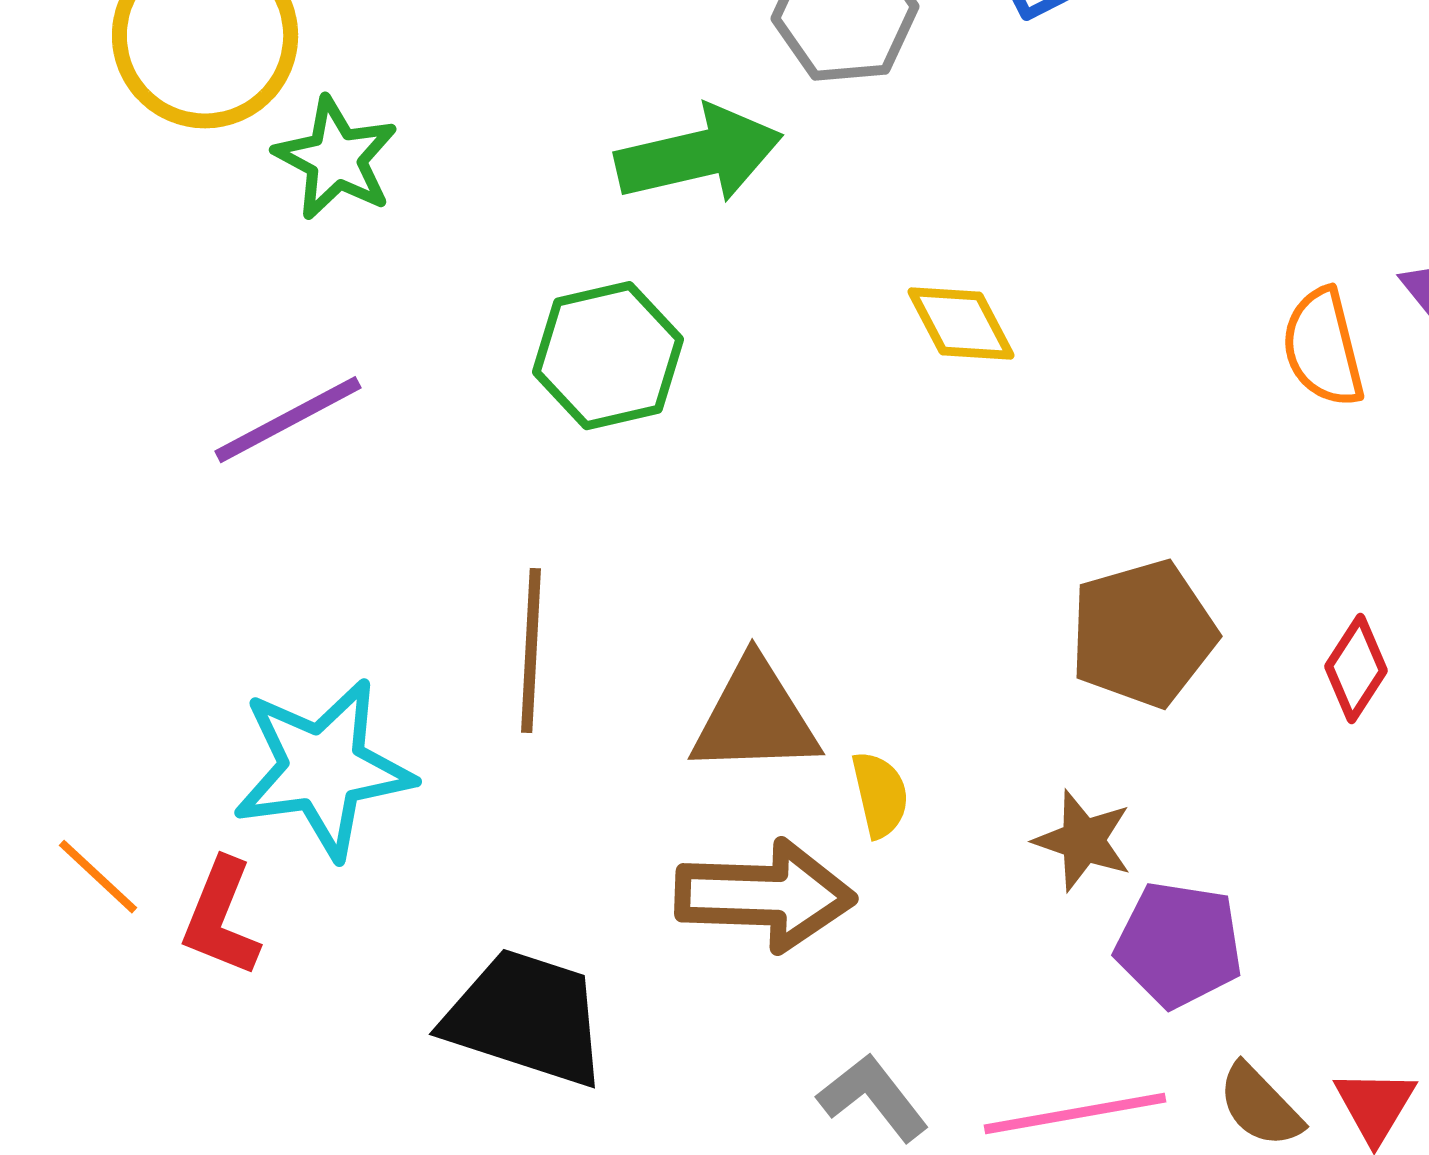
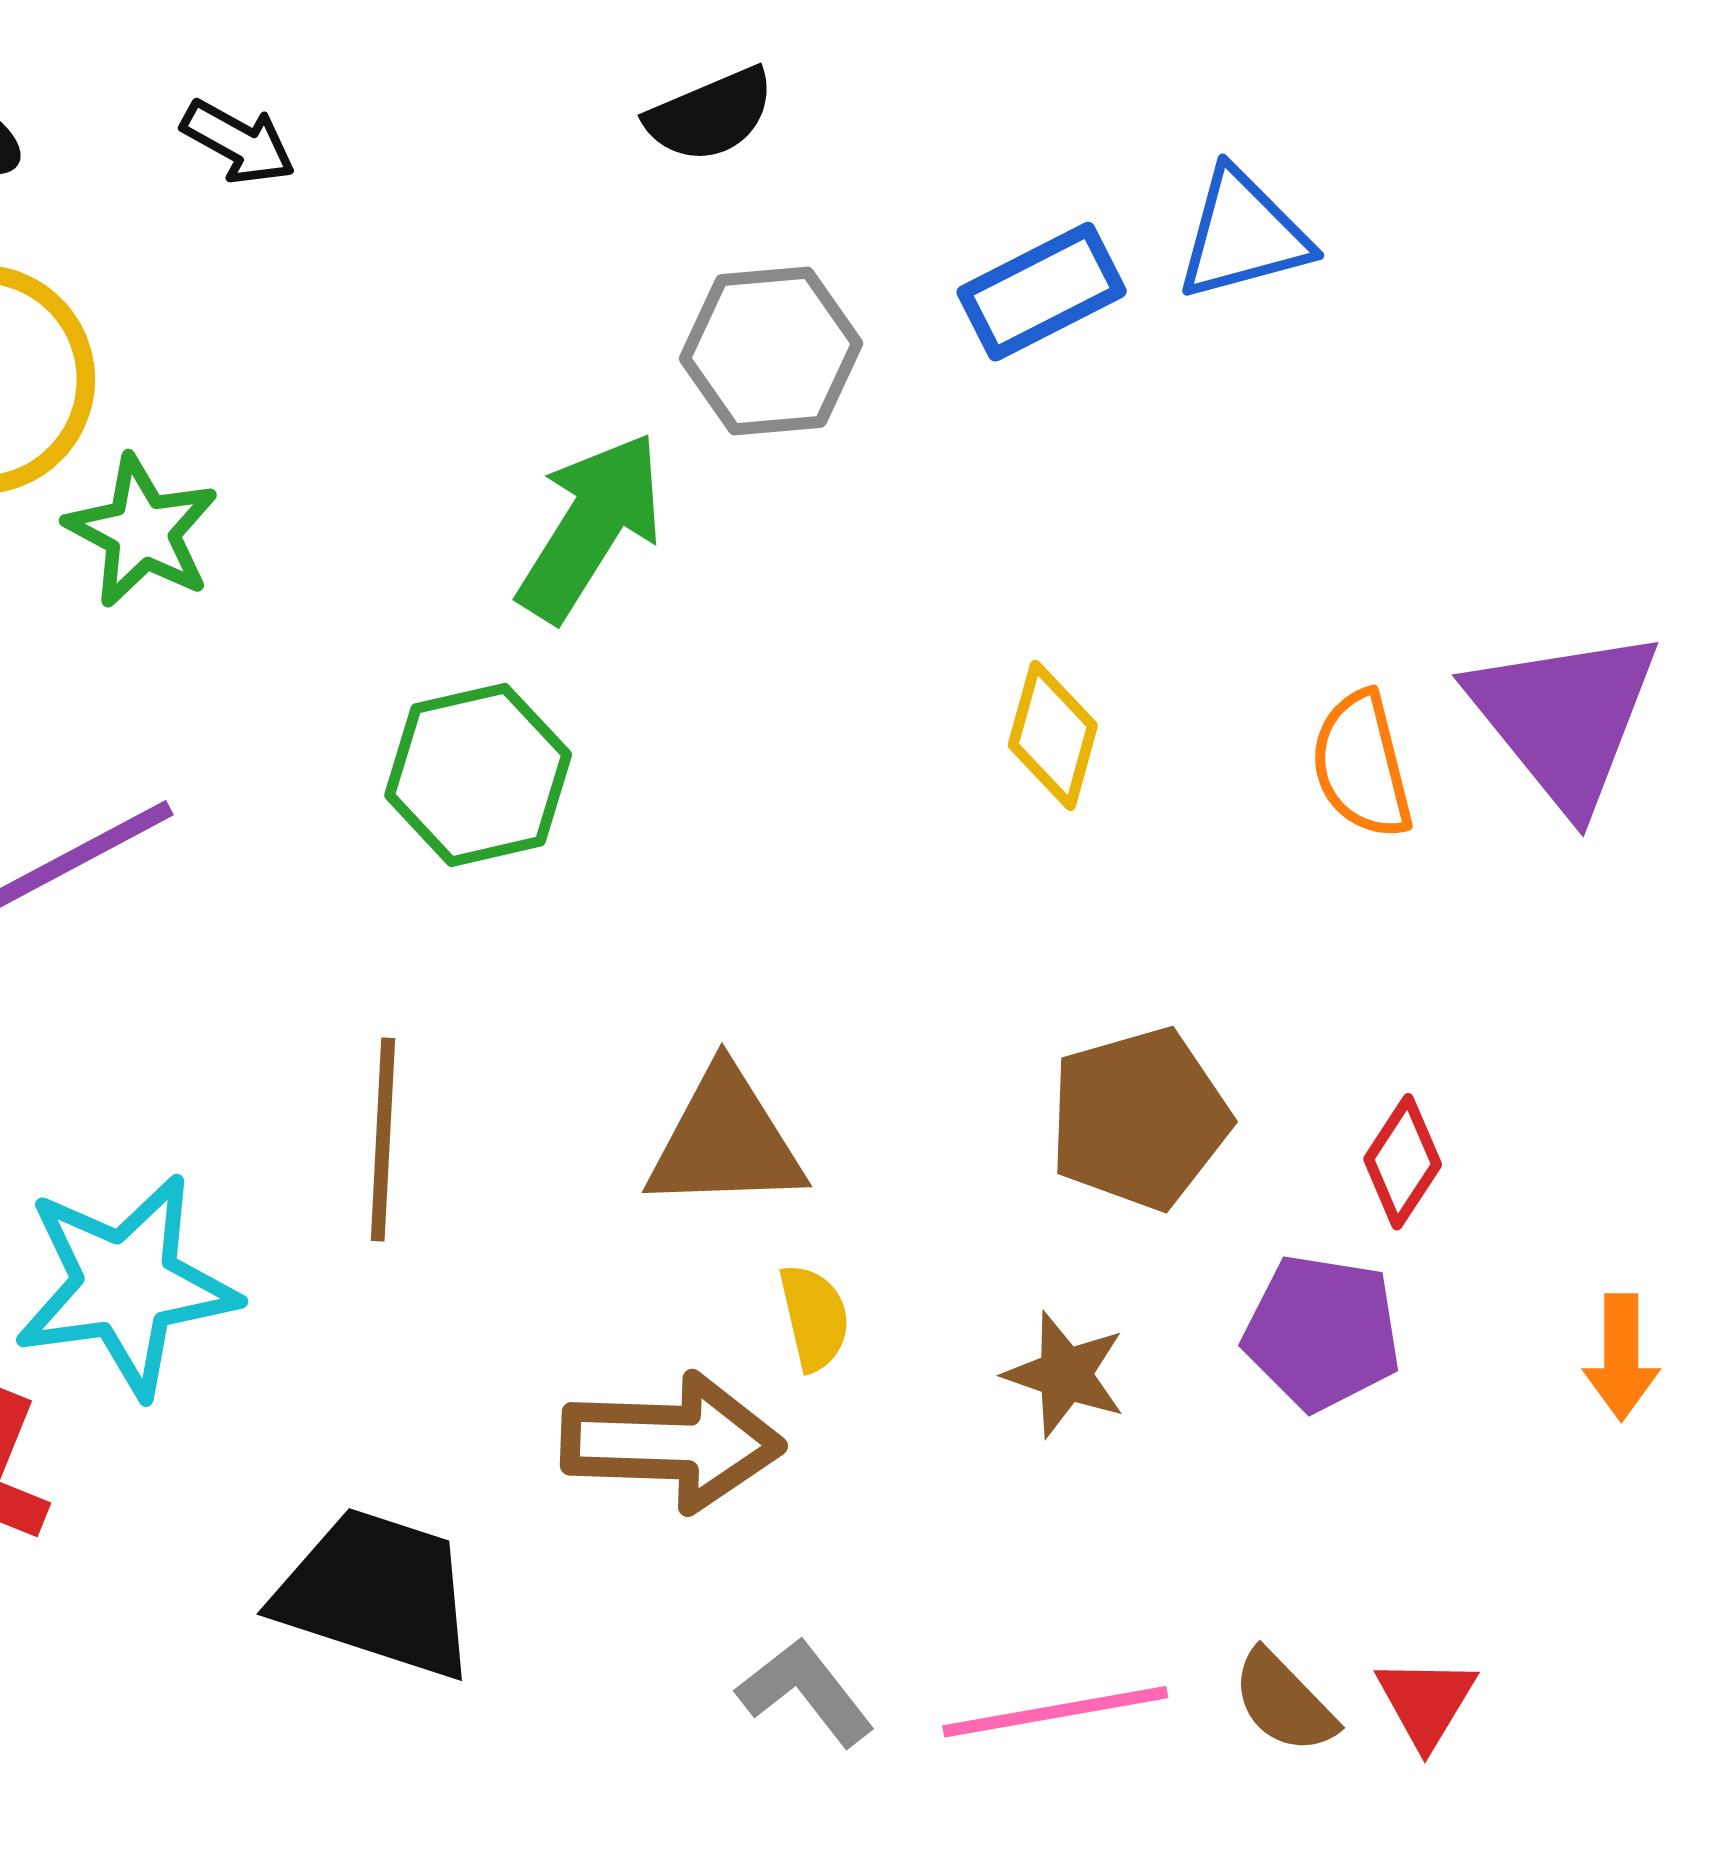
green arrow: (699, 155) -> (591, 526), turned -45
yellow diamond: (961, 324) -> (1053, 735), moved, turned 43
brown triangle: (755, 718) -> (725, 1141), moved
purple pentagon: (1179, 945) -> (1322, 1332), moved

